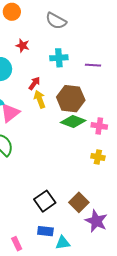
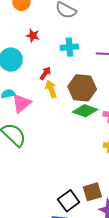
black square: (45, 201) -> (69, 201), moved
brown square: (79, 202) -> (92, 192), turned 30

